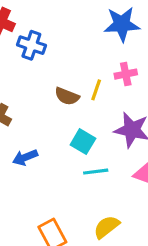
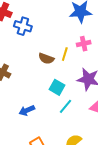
blue arrow: (25, 157) -> (27, 110), moved
cyan line: (96, 172) -> (66, 106), turned -42

